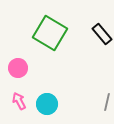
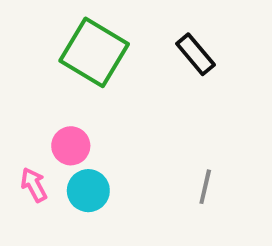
pink circle: (18, 68) -> (71, 146), moved

